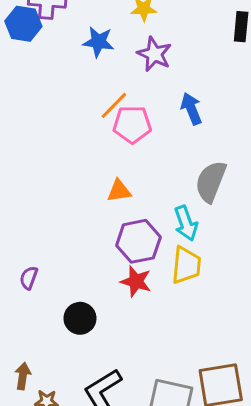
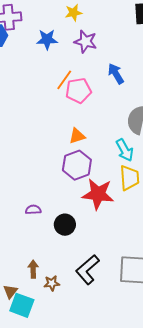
purple hexagon: (138, 241) -> (77, 165), moved
purple semicircle: (29, 278) -> (33, 210), moved, turned 77
red star: (136, 281) -> (98, 194), size x1.5

